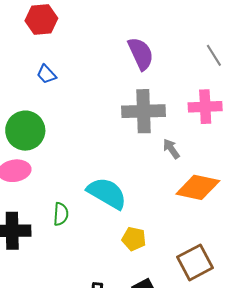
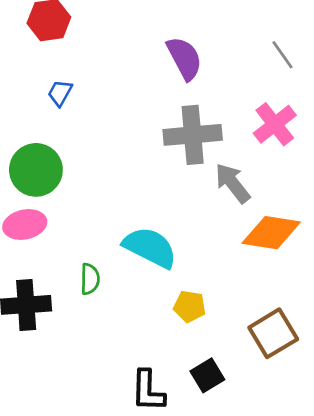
blue trapezoid: (46, 74) -> (60, 93), turned 75
pink cross: (205, 107) -> (275, 124), turned -32
gray arrow: (171, 149) -> (233, 183), size x1.5

